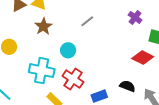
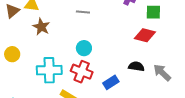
gray line: (87, 21) -> (83, 12), turned 56
cyan circle: (68, 50) -> (84, 48), moved

